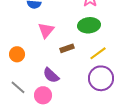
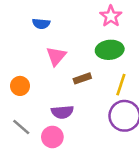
yellow line: (98, 53) -> (121, 85), turned -36
purple semicircle: (51, 75) -> (62, 112), turned -48

